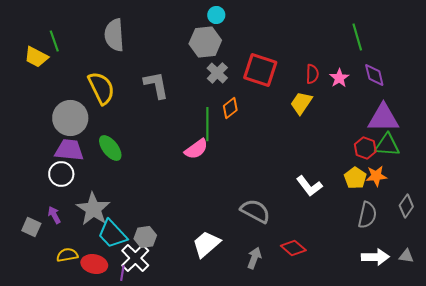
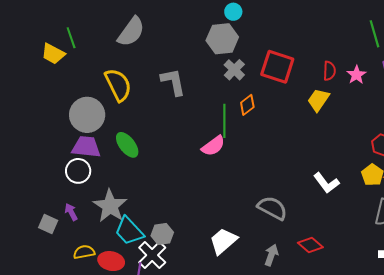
gray semicircle: (114, 35) -> (131, 32), turned -140

